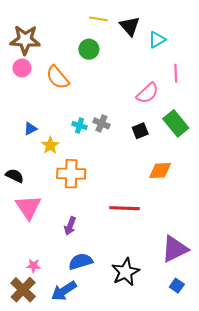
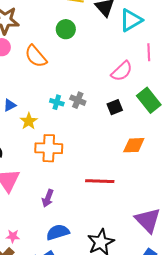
cyan triangle: (157, 40) -> (131, 20), size x1.4
purple triangle: (175, 249) -> (148, 220), turned -48

